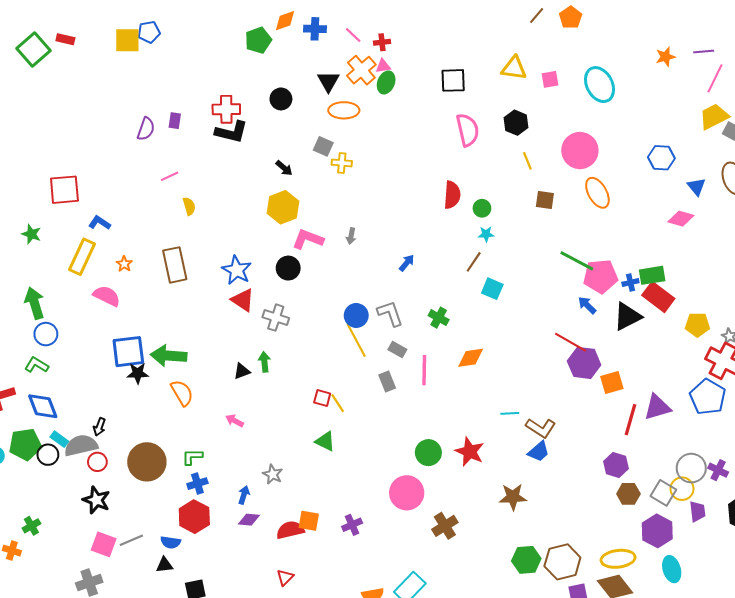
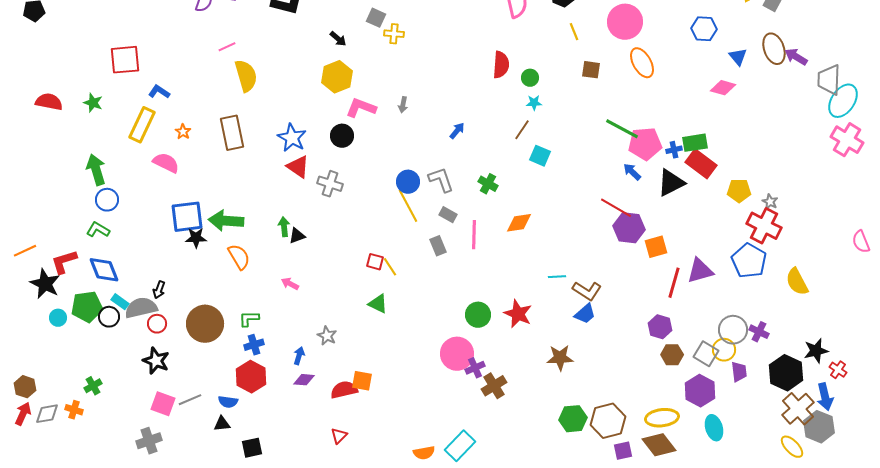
yellow semicircle: (189, 206) -> (246, 76), size x1.8
green arrow: (264, 362) -> (284, 227), moved
purple cross: (352, 525) -> (475, 368), moved

